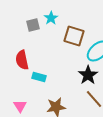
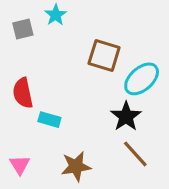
cyan star: (51, 18) -> (56, 15), moved
gray square: (33, 25) -> (23, 29), moved

